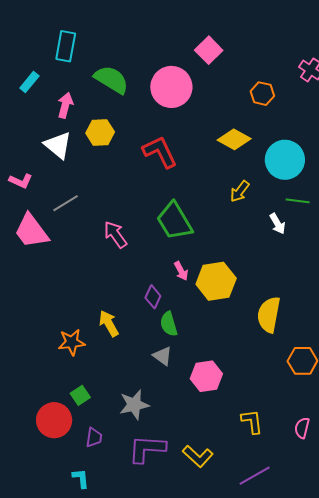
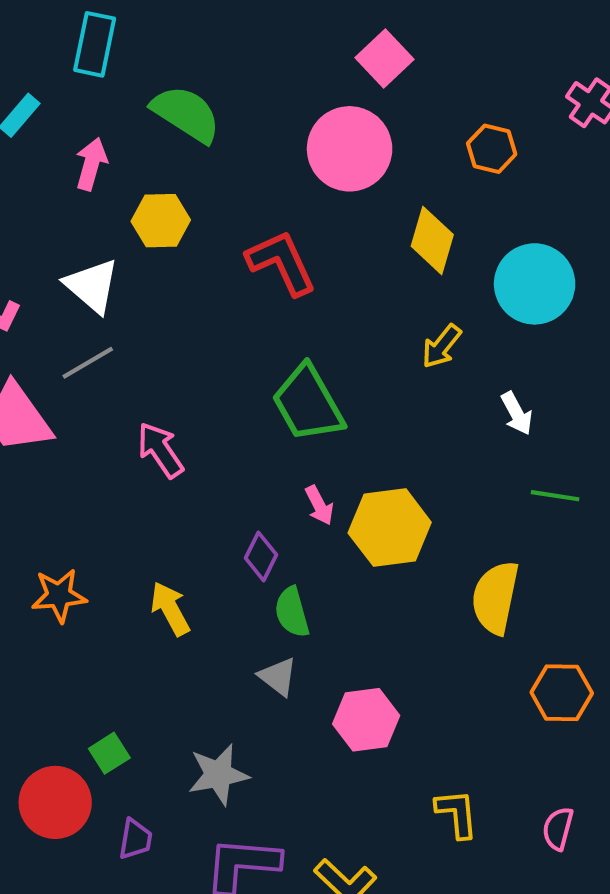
pink circle: (171, 87) -> (350, 149), moved
yellow diamond: (234, 139) -> (432, 240), turned 76
white triangle: (58, 145) -> (92, 286), moved
green line: (298, 201) -> (555, 496), moved
pink arrow: (115, 235) -> (160, 450), moved
orange star: (72, 342) -> (59, 595), moved

